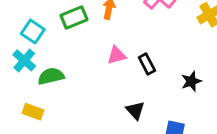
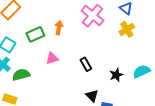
pink triangle: (117, 55) -> (52, 58), moved
black triangle: (135, 110) -> (92, 96), moved

